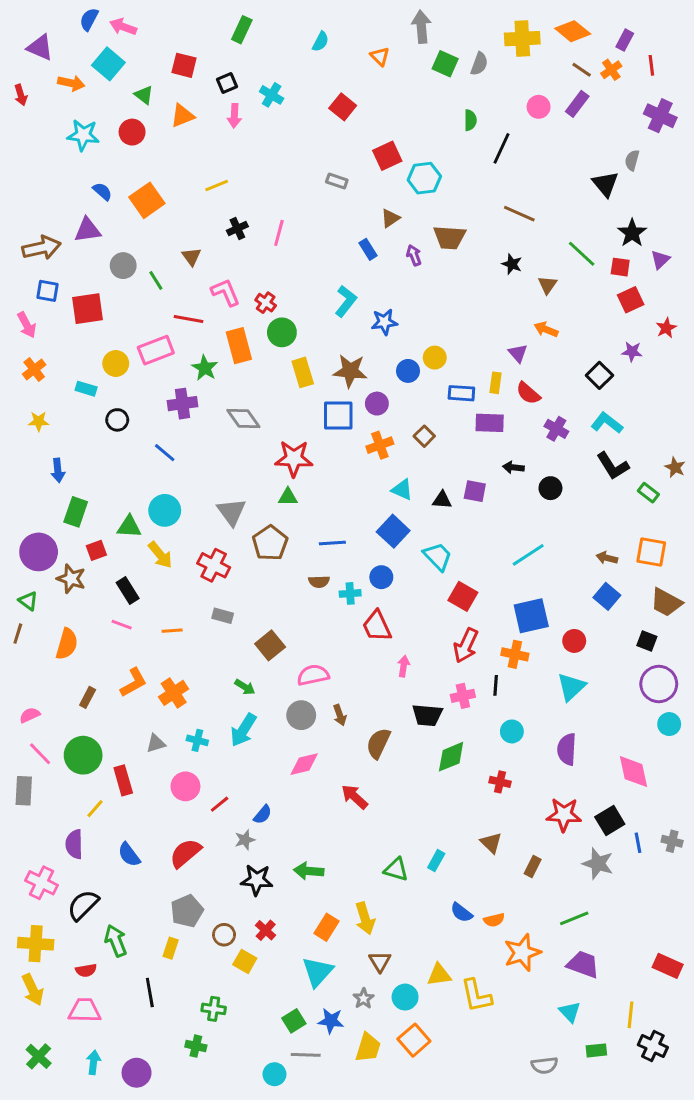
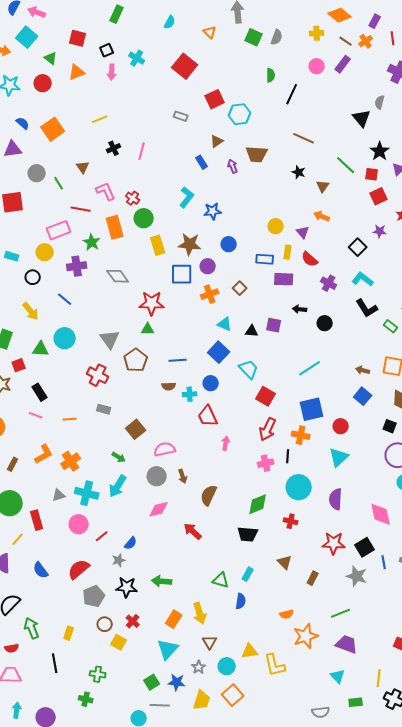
yellow cross: (522, 39) -> (317, 33), moved, size x0.6
red square: (343, 107) -> (185, 66), size x1.4
yellow circle: (435, 358) -> (276, 226), moved
yellow circle: (116, 364) -> (45, 252), moved
yellow arrow: (160, 555) -> (31, 311), moved
black trapezoid: (427, 715) -> (248, 534), moved
cyan circle: (512, 731) -> (299, 487), size x1.6
cyan cross: (197, 740) -> (87, 493), size x1.6
gray pentagon: (187, 911) -> (94, 596), moved
blue semicircle: (461, 912) -> (241, 601), moved, turned -119

